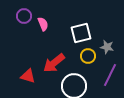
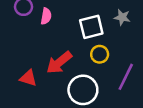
pink semicircle: (43, 24) -> (46, 16), turned 32
gray star: (107, 47) -> (122, 17), moved

